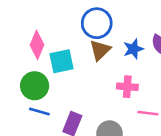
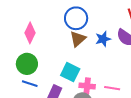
cyan square: (61, 61) -> (70, 72), moved, turned 36
pink cross: (127, 87) -> (87, 86), moved

